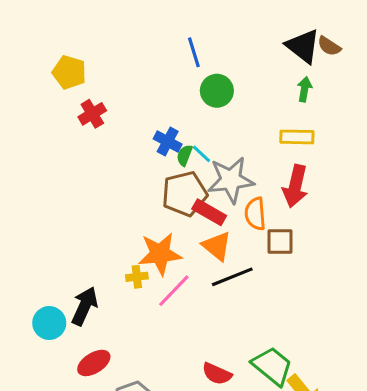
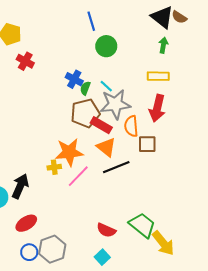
red cross: (92, 114) -> (25, 61), turned -30
cyan line: (201, 154) -> (106, 86), moved

